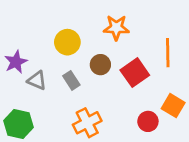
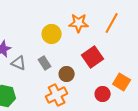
yellow circle: (67, 42) -> (52, 34), moved
orange line: (168, 53) -> (112, 23), moved, turned 30
brown circle: (100, 65) -> (67, 74), moved

